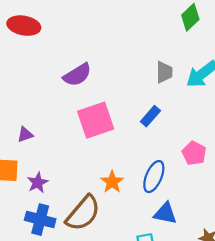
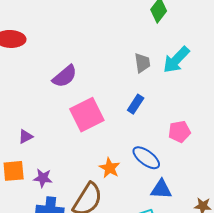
pink pentagon: (194, 153) -> (179, 132), turned -30
blue ellipse: (154, 177) -> (146, 158), turned -68
purple star: (38, 183) -> (43, 178), turned -30

